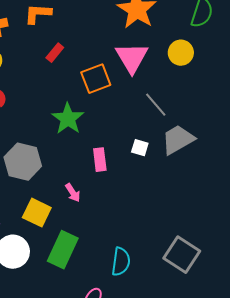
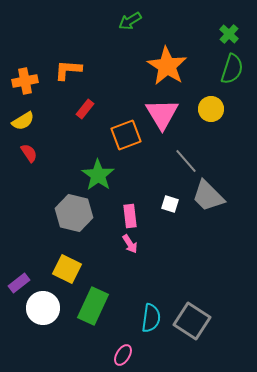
gray trapezoid: (178, 140) -> (208, 196), turned -105
gray hexagon: (23, 162) -> (74, 213), moved
pink arrow: (73, 193) -> (130, 244), moved
gray square: (182, 255) -> (192, 321), moved

